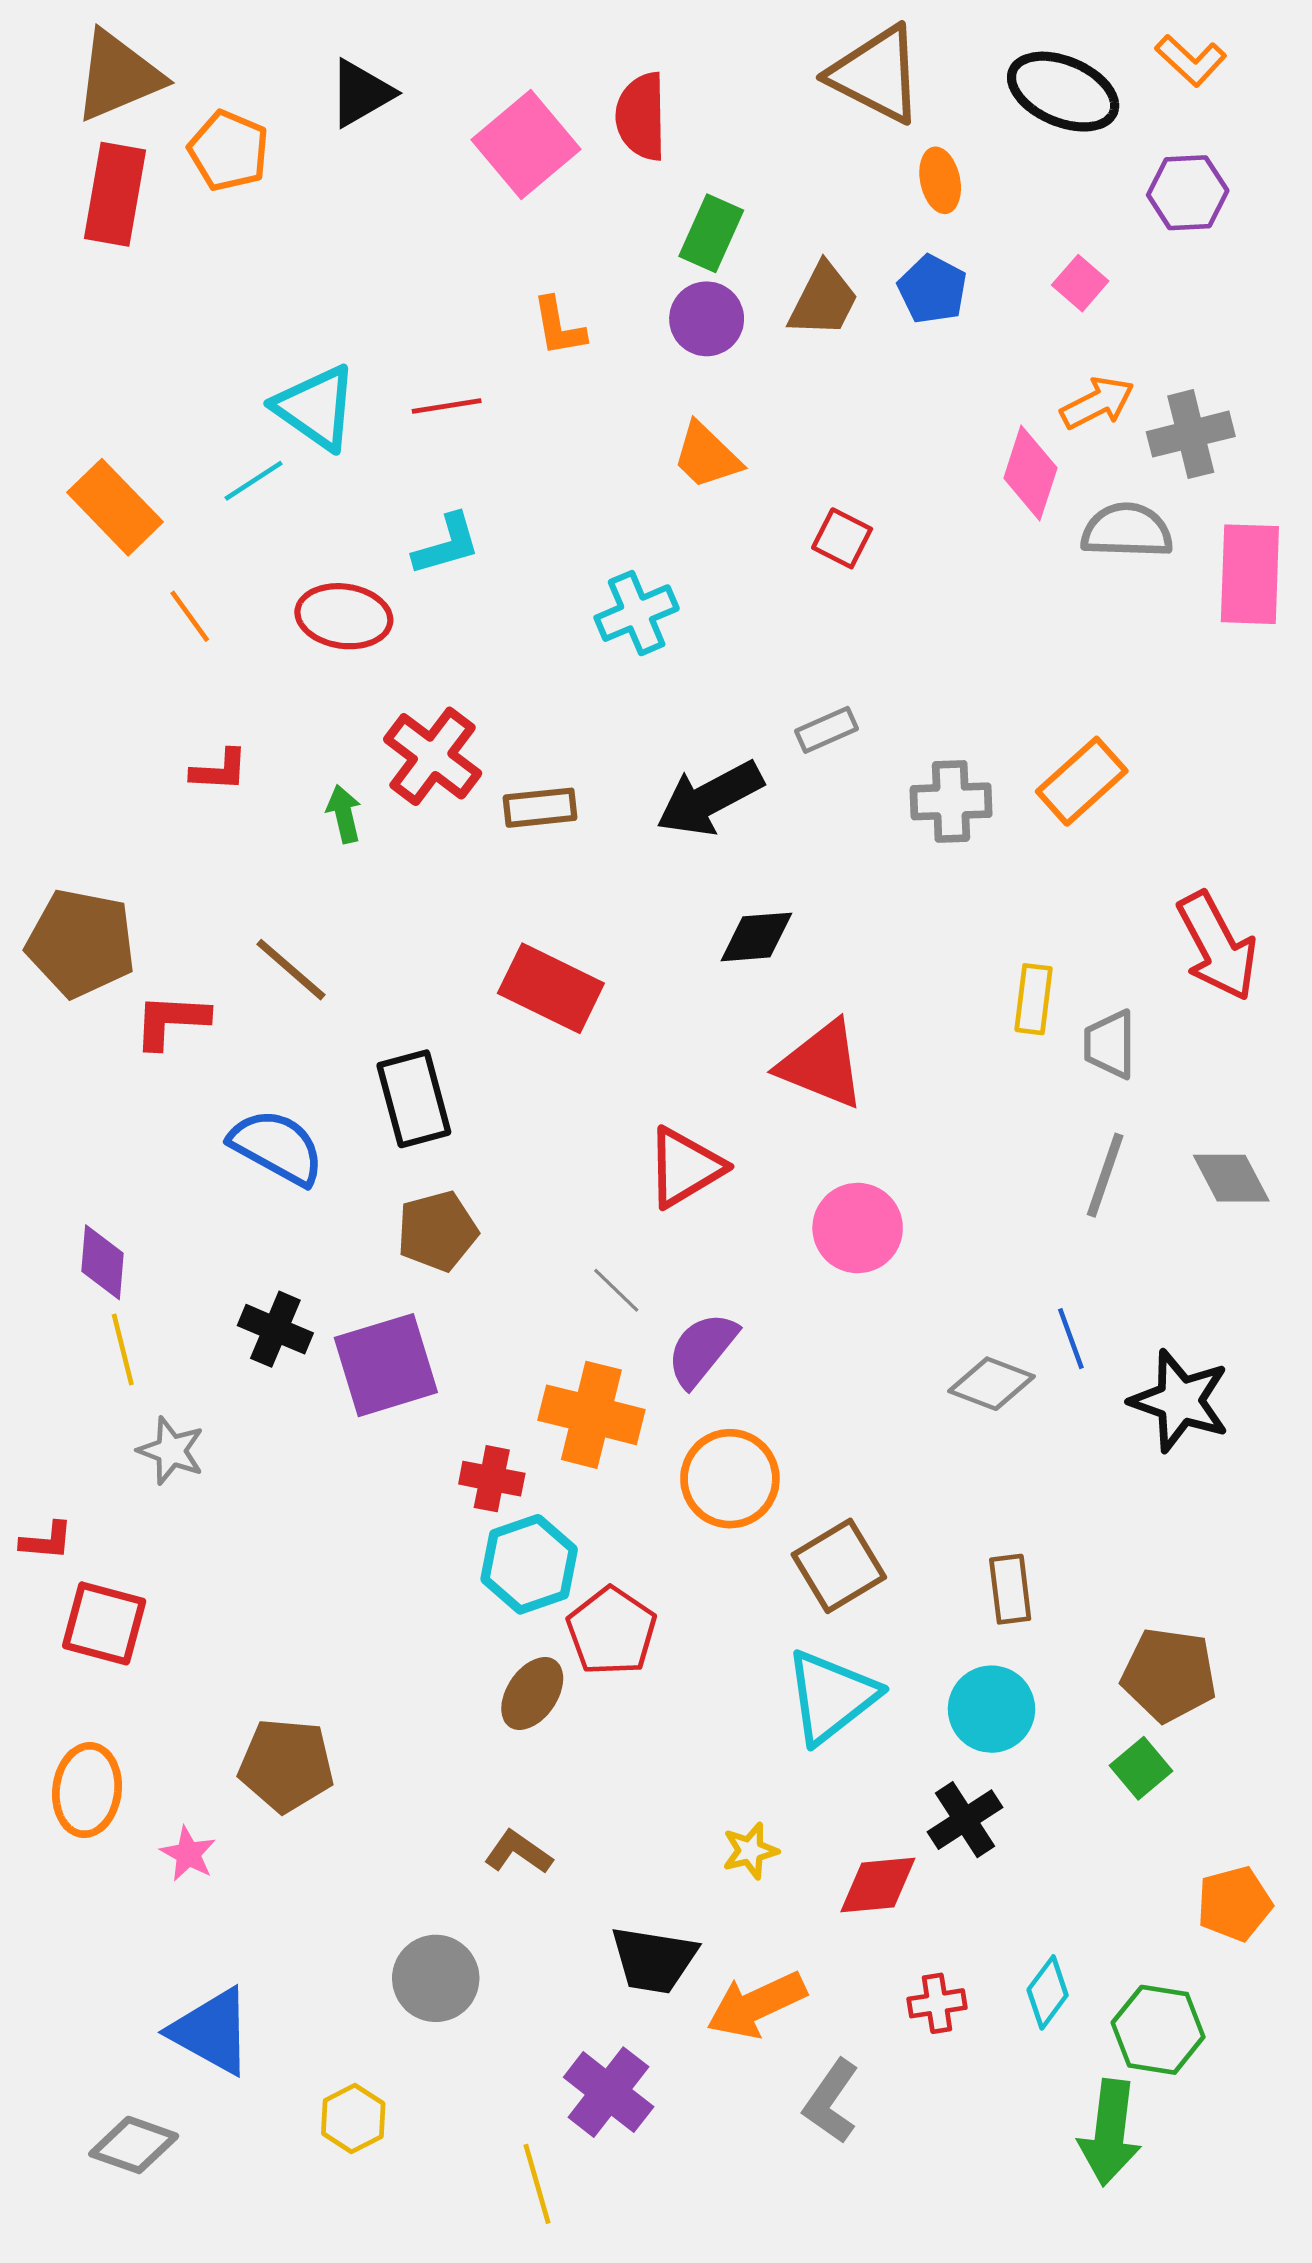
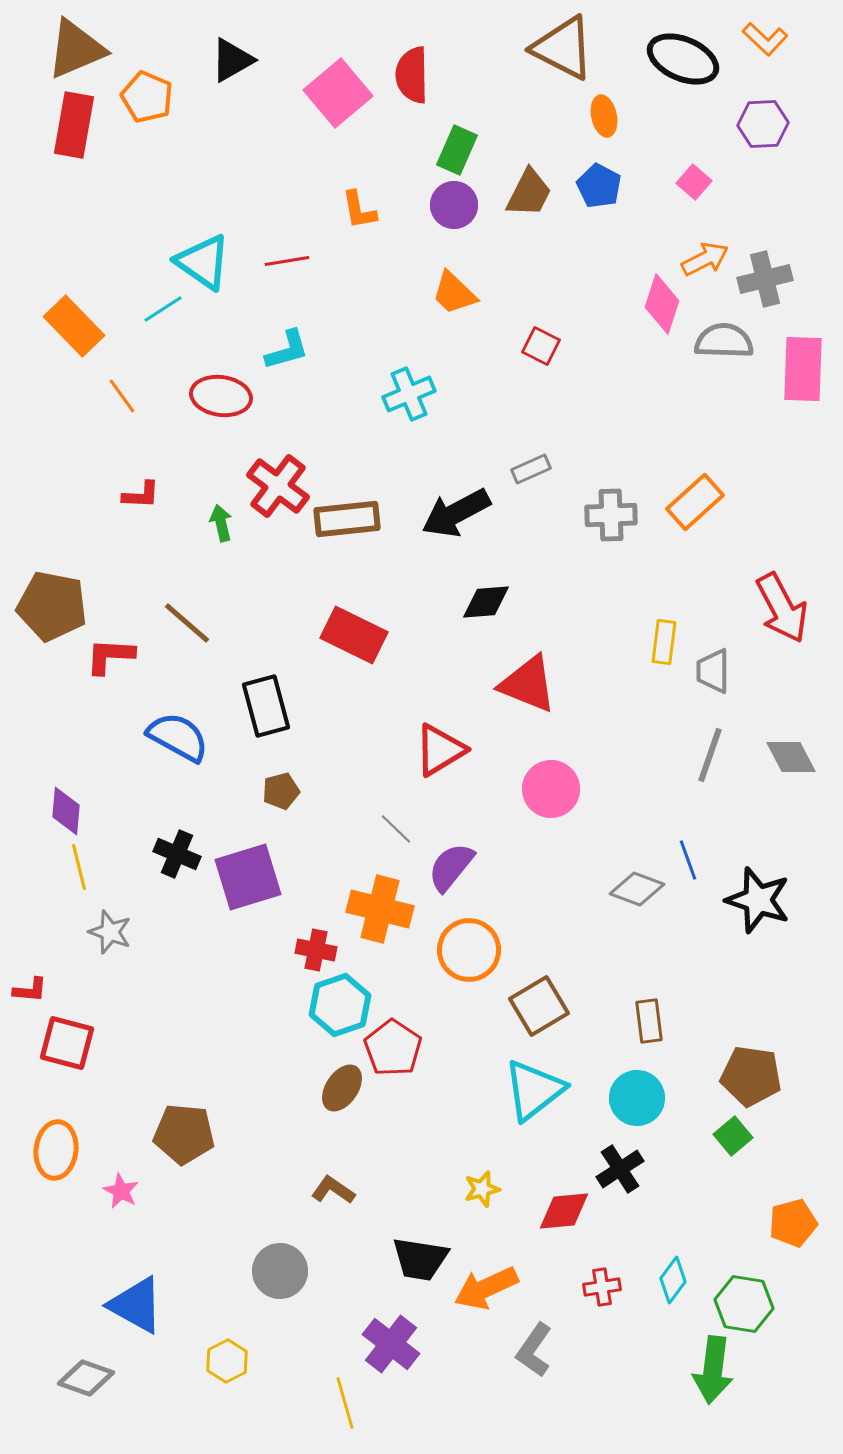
brown rectangle: (540, 808) -> (347, 519), size x1.4
brown pentagon: (437, 1231) -> (281, 791), size x0.7

